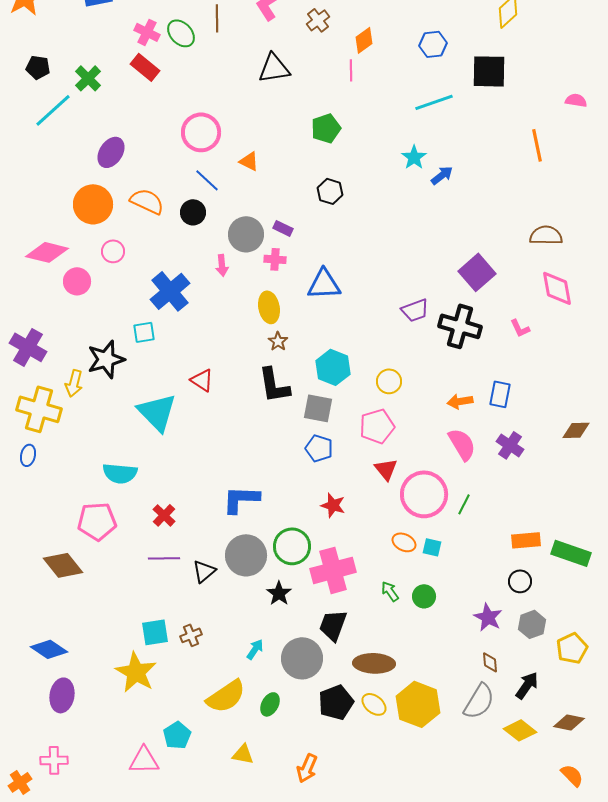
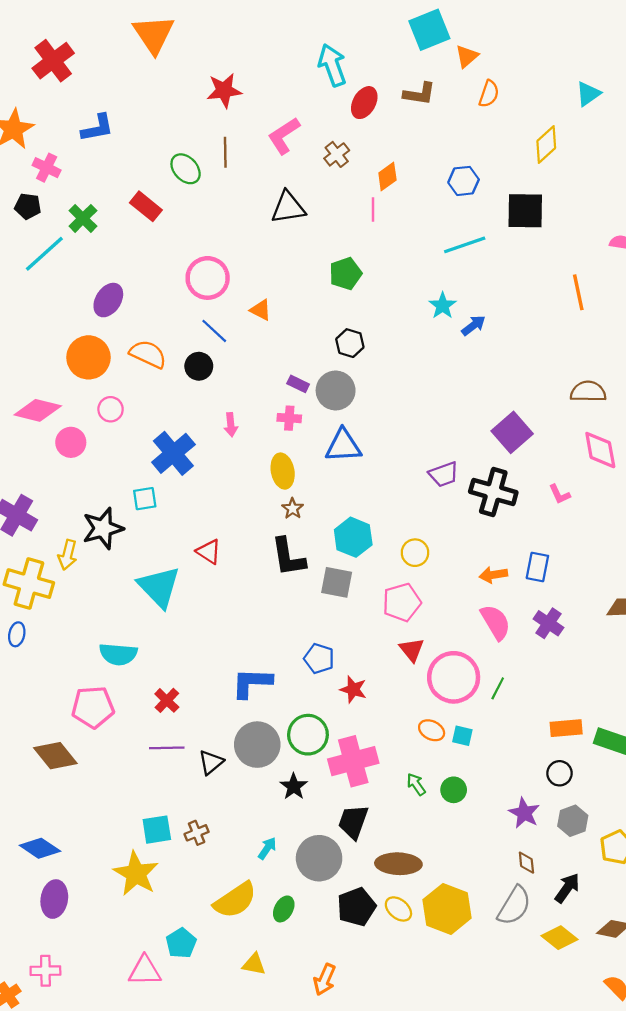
pink cross: (147, 32) -> (47, 168), moved
gray circle: (246, 234) -> (336, 391), moved
blue pentagon: (319, 448) -> (319, 659), moved

